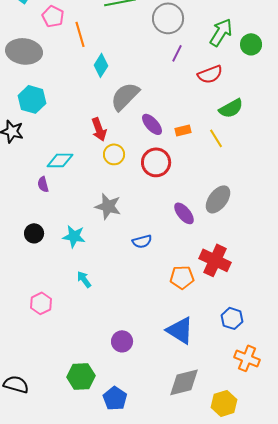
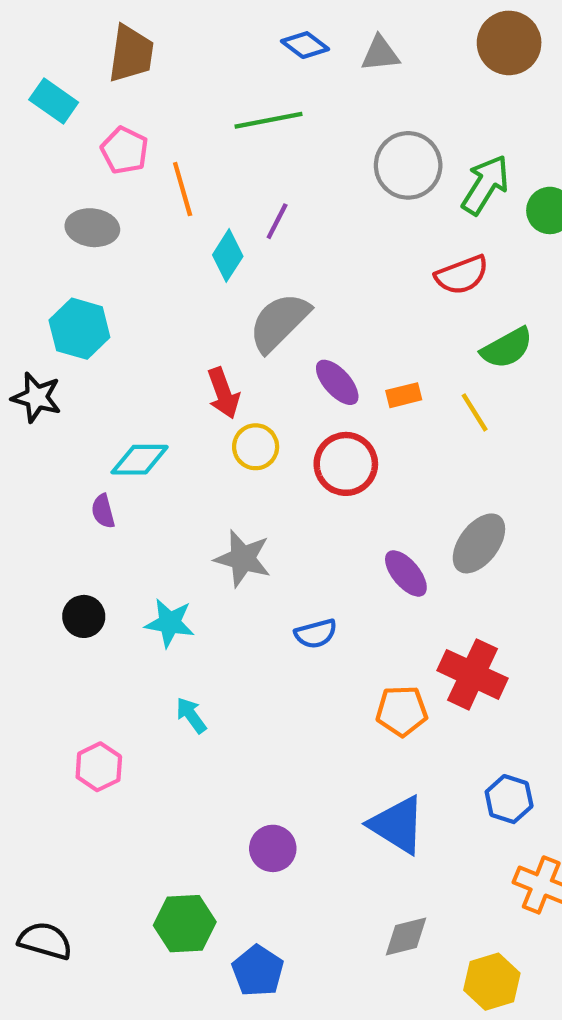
gray circle: (168, 18) -> (408, 165), moved
gray ellipse: (24, 51) -> (92, 228), moved, size x0.7
purple line: (177, 53) -> (277, 221), moved
gray diamond: (184, 382) -> (406, 936), size x0.7

